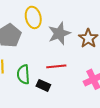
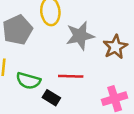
green semicircle: (23, 74) -> (28, 81), turned -78

